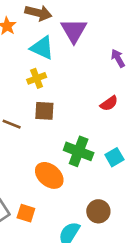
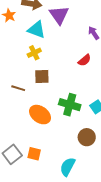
red semicircle: (109, 103) -> (84, 60), moved
orange ellipse: (49, 175) -> (40, 115), moved
brown circle: (98, 211) -> (87, 137), moved

